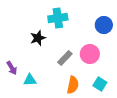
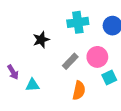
cyan cross: (58, 18) -> (78, 22), moved
cyan square: (100, 84) -> (109, 77), moved, turned 32

